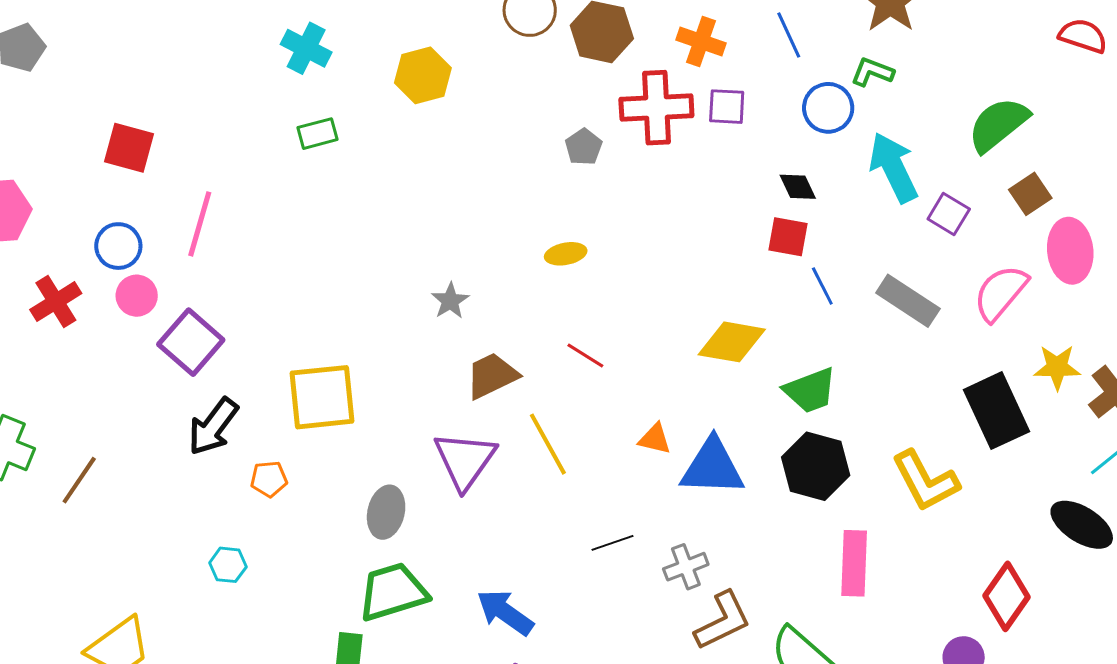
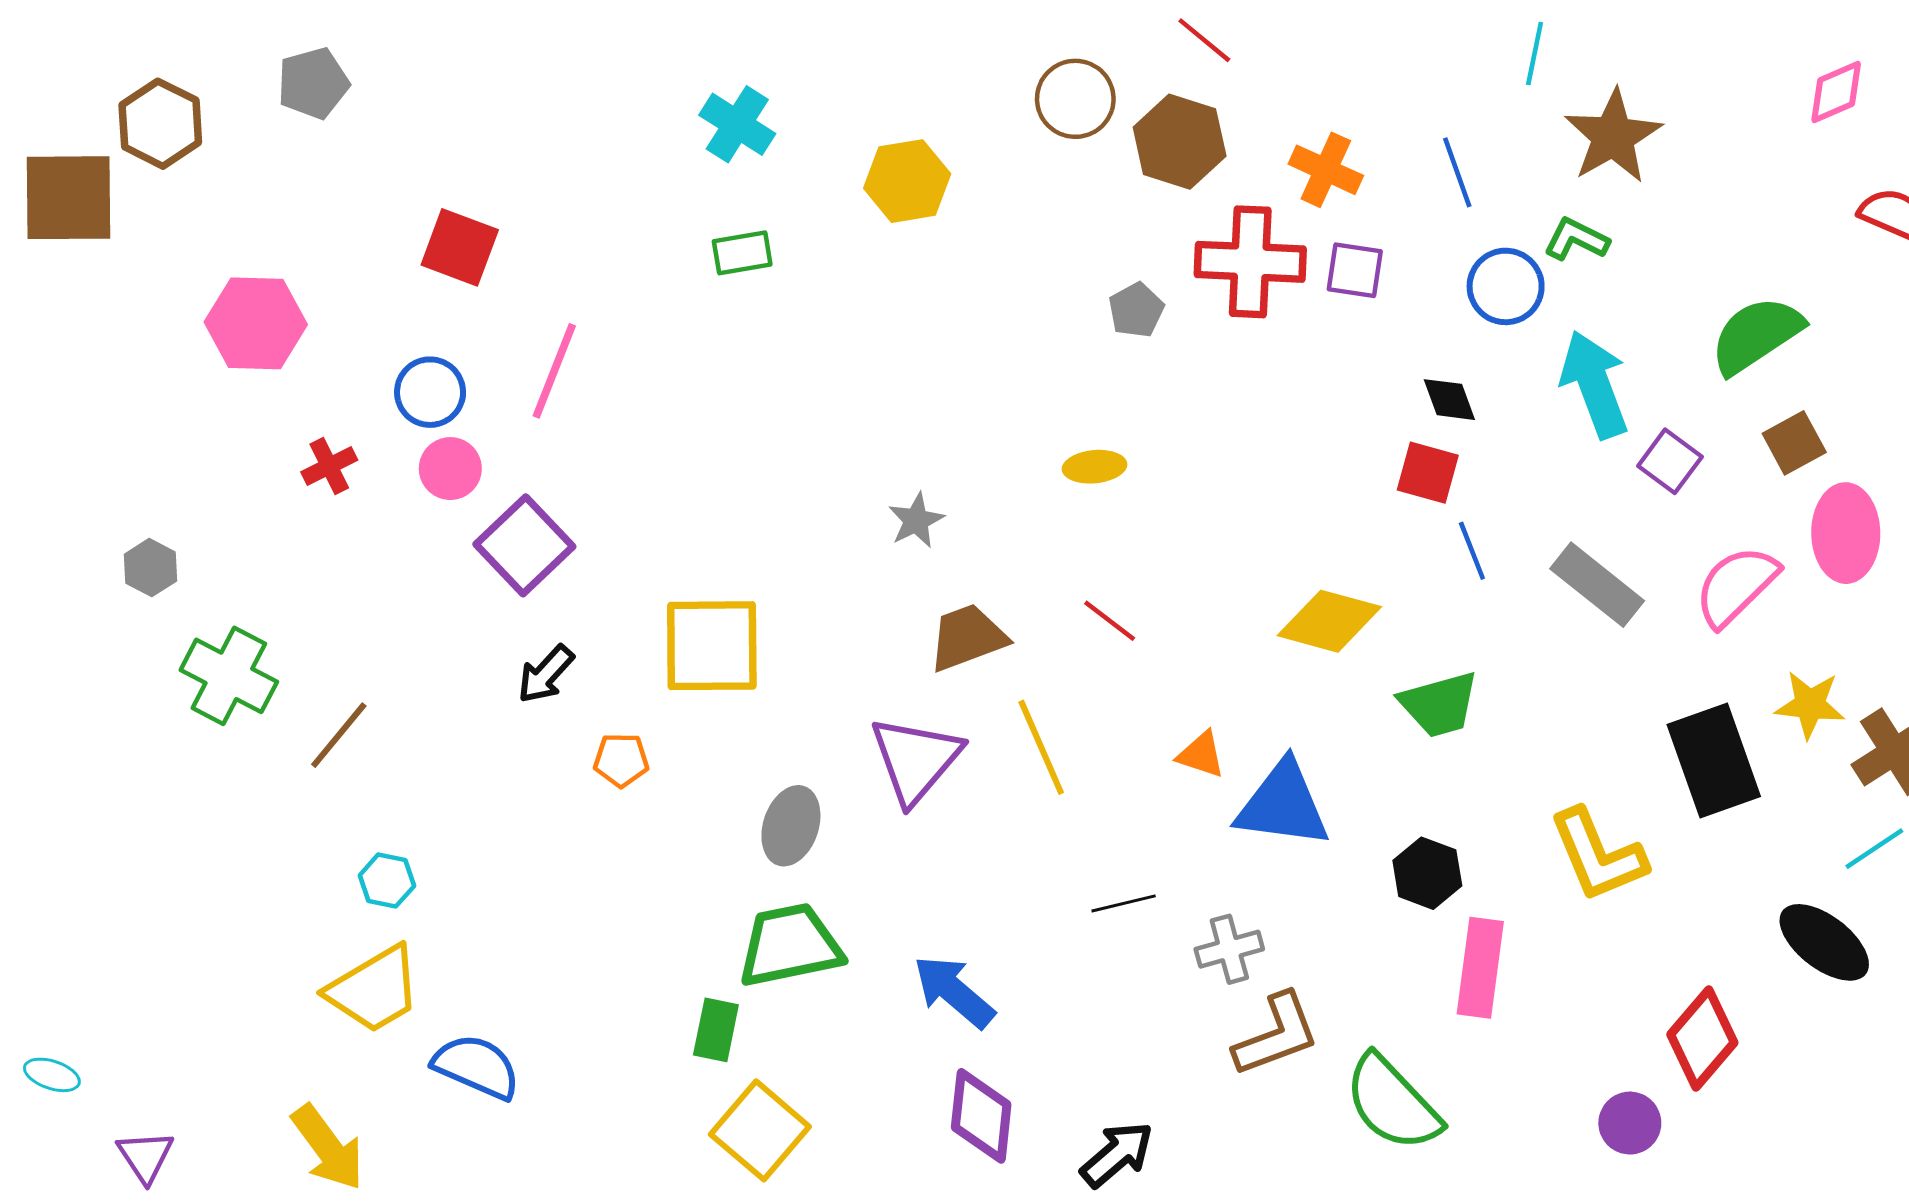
red cross: (56, 302) -> (329, 466), size x0.7
black arrow: (213, 427) -> (546, 674), size x0.7
black hexagon: (816, 466) -> (1427, 873), moved, size x0.7
cyan hexagon: (228, 565) -> (387, 881), moved

